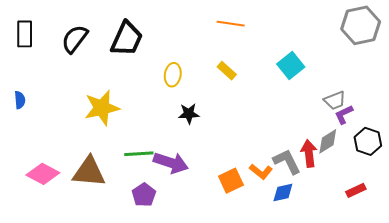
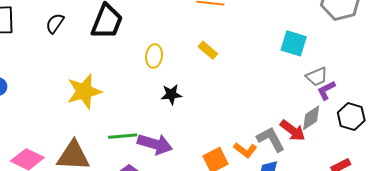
black semicircle: (75, 39) -> (55, 23), size x0.7
cyan square: (291, 65) -> (294, 43), moved, turned -32
red arrow: (309, 153) -> (293, 130), turned 136

